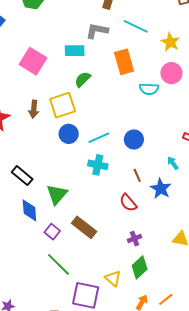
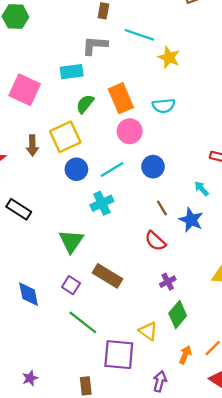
yellow star: (170, 42) -> (169, 57), moved
orange rectangle: (124, 62) -> (121, 98), moved
pink circle: (171, 73) -> (130, 131), moved
cyan cross: (98, 165) -> (102, 203), moved, turned -30
black rectangle: (22, 176) -> (19, 209), moved
blue diamond: (29, 210) -> (29, 294), moved

